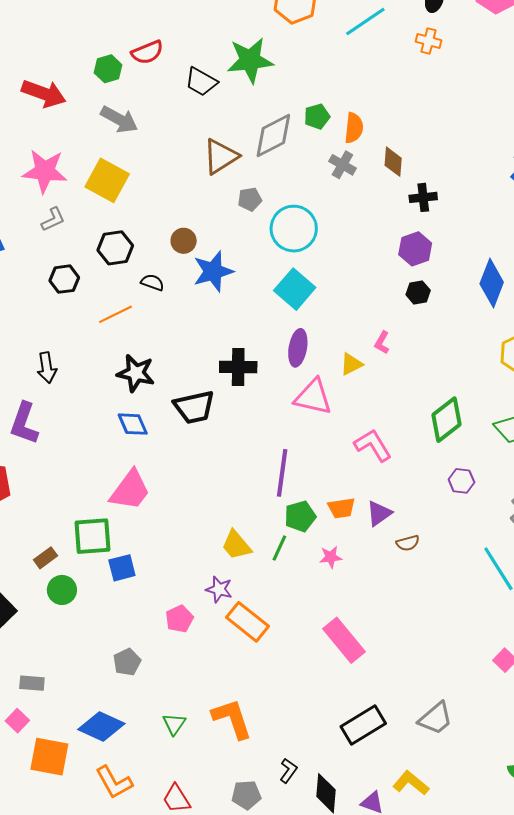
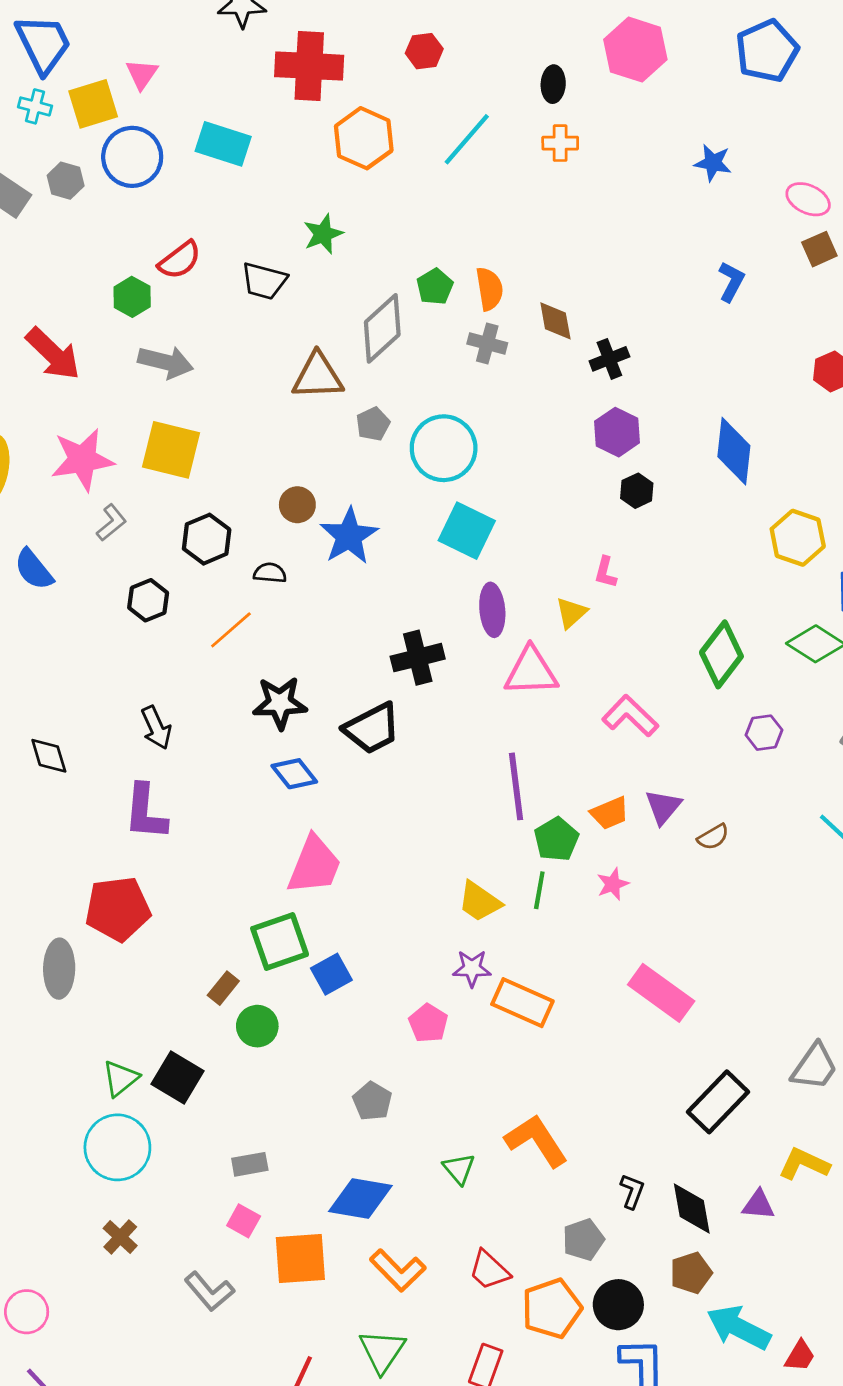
green star: (250, 60) -> (323, 234), size x0.6
red arrow: (44, 93) -> (53, 354), turned 39
brown triangle: (221, 157) -> (318, 376), turned 45

